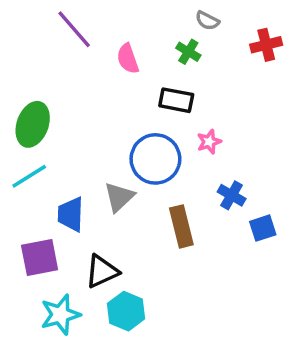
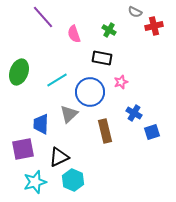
gray semicircle: (207, 21) -> (135, 12), moved
cyan line: (29, 176) -> (57, 80), moved

